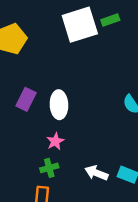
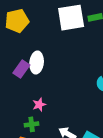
white ellipse: (59, 105) -> (37, 62), moved

